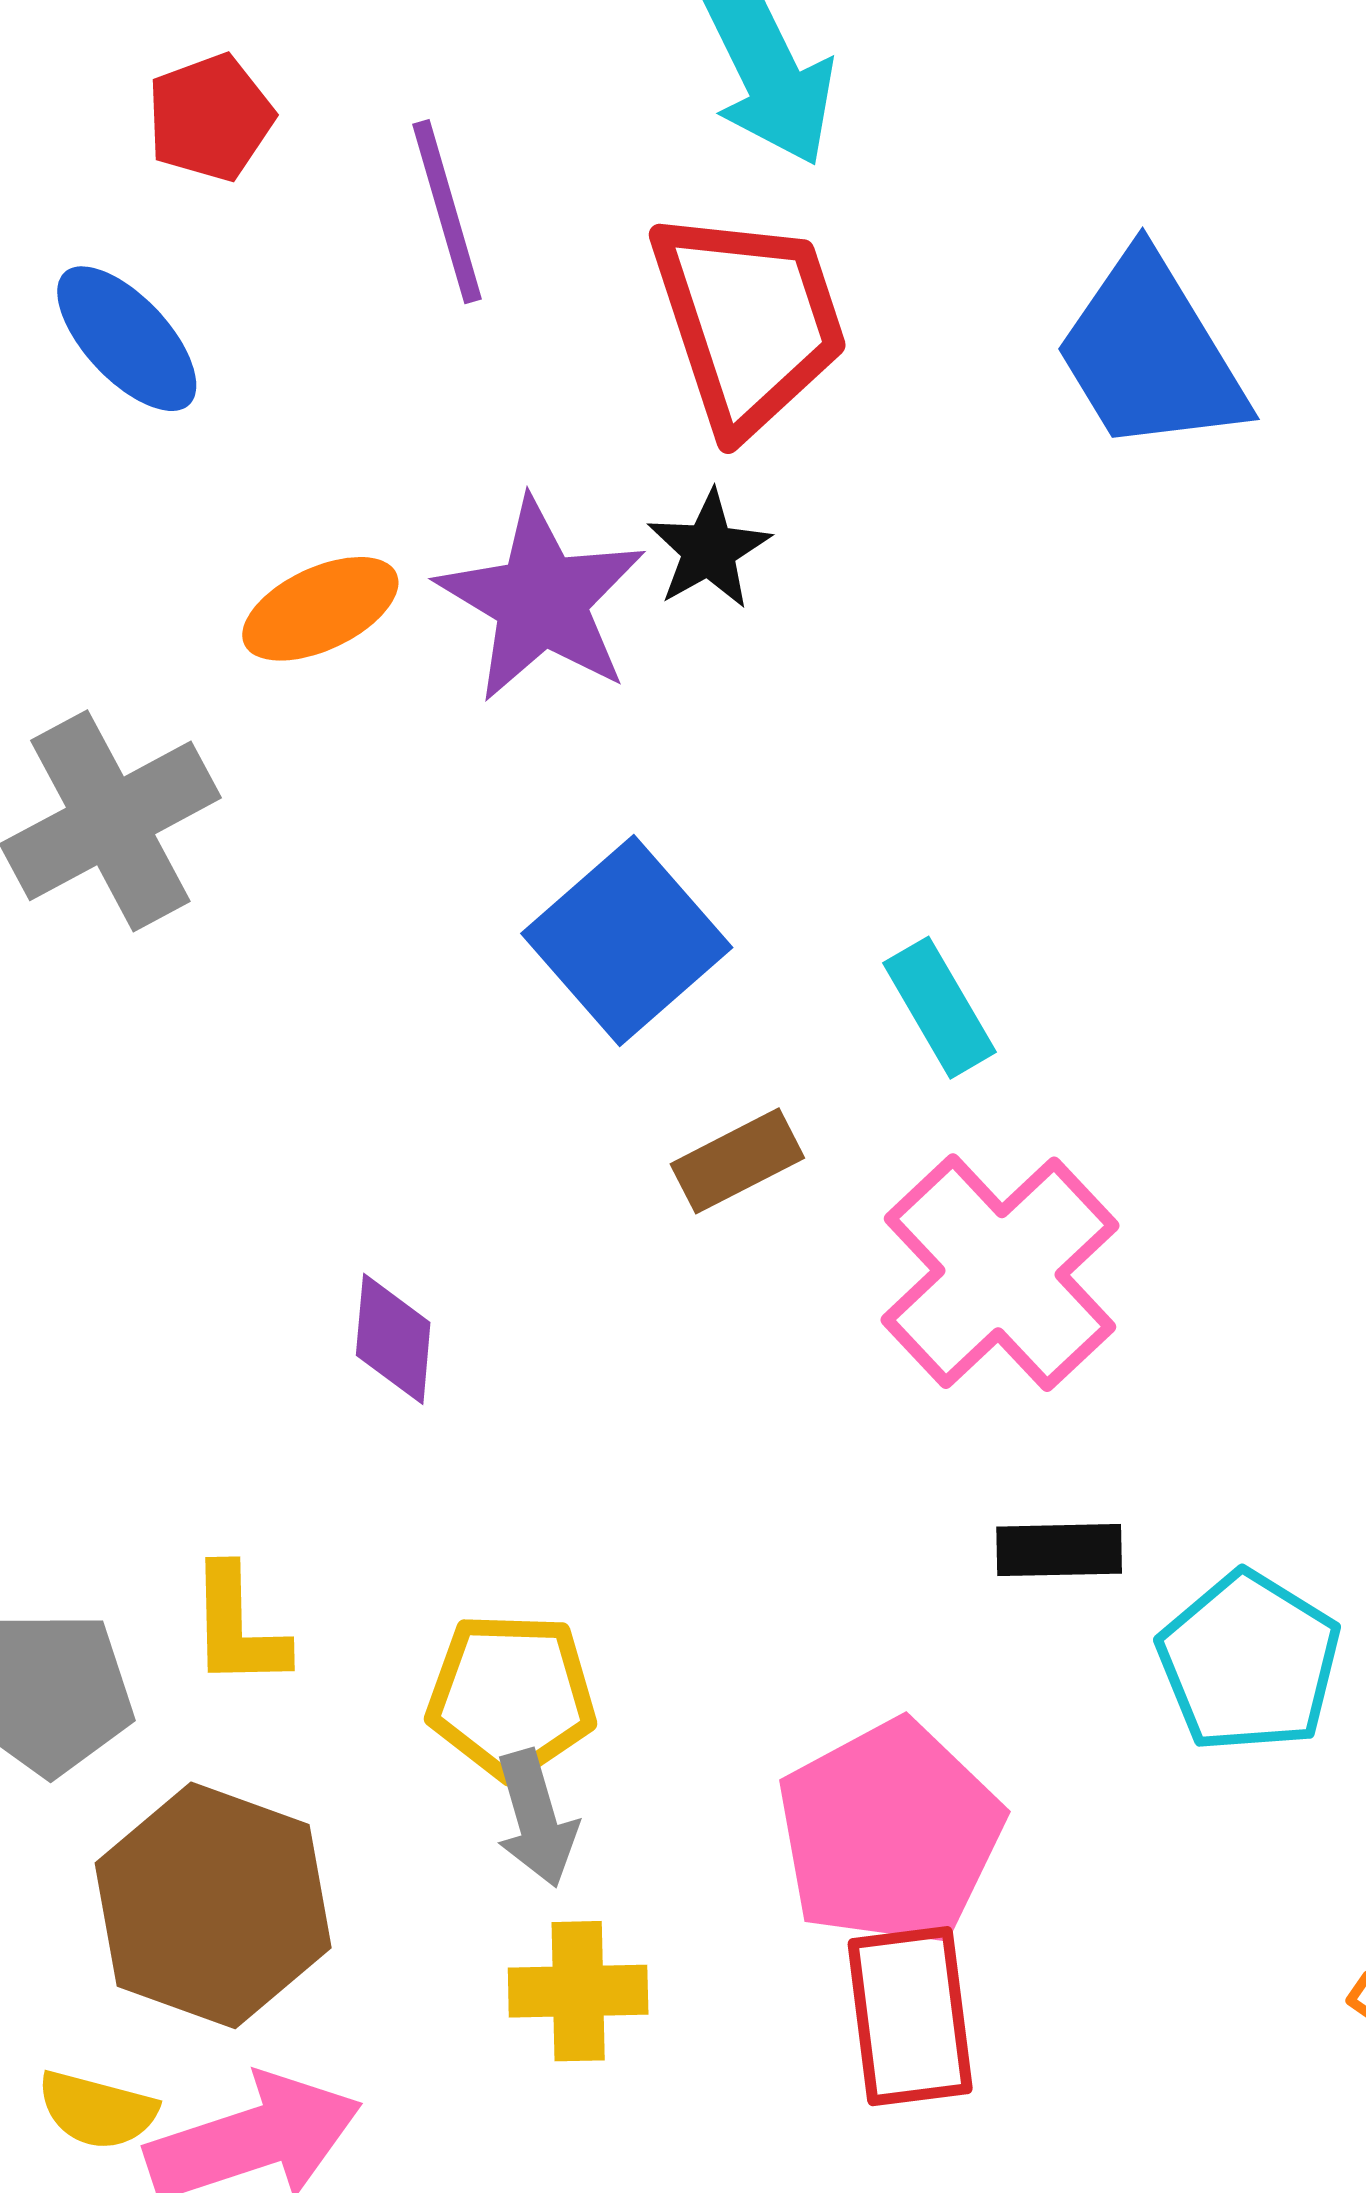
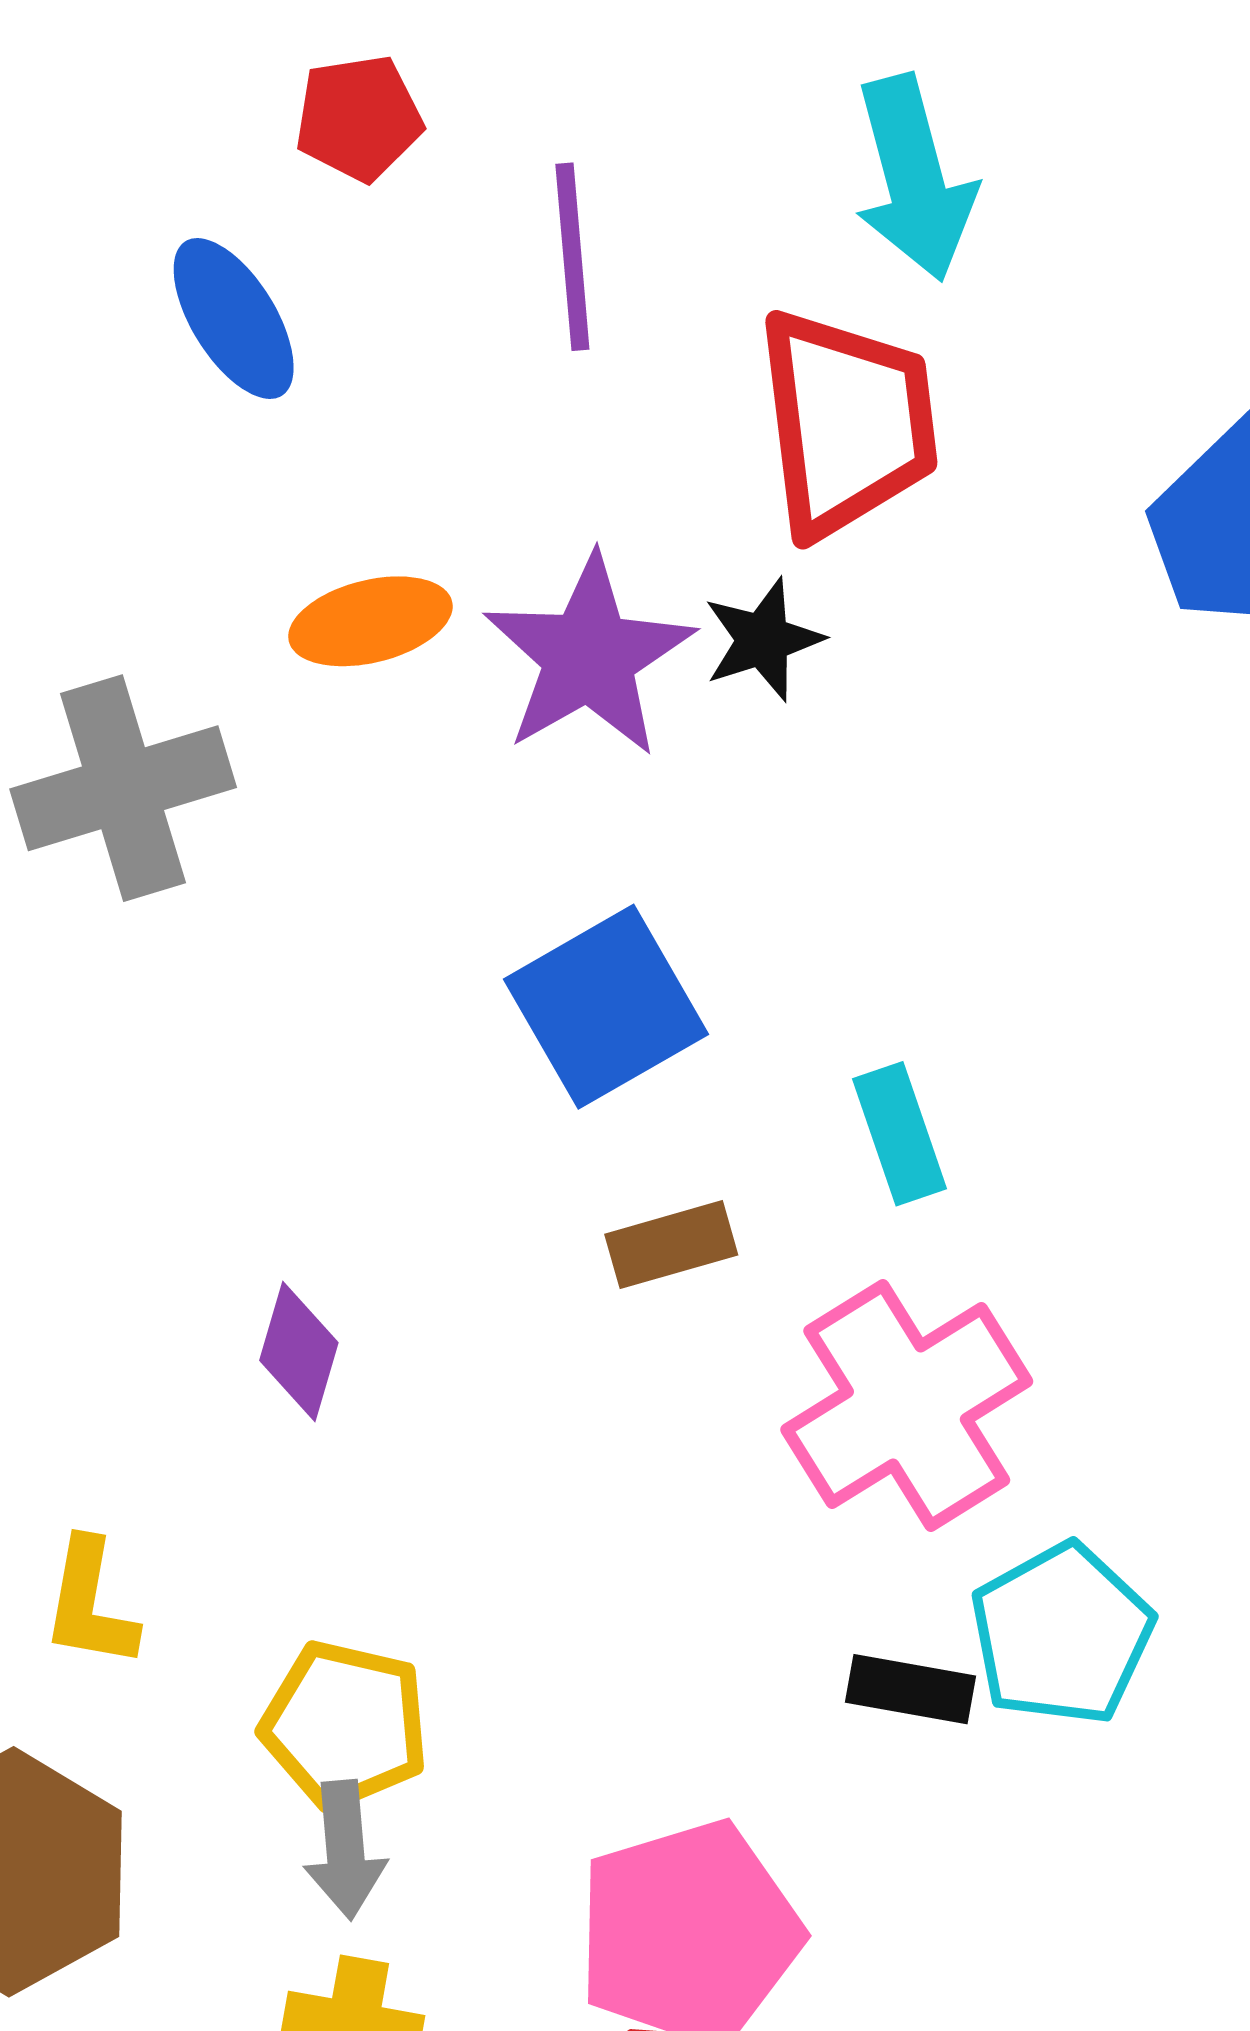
cyan pentagon: (1249, 1662) -> (1062, 1634), moved

